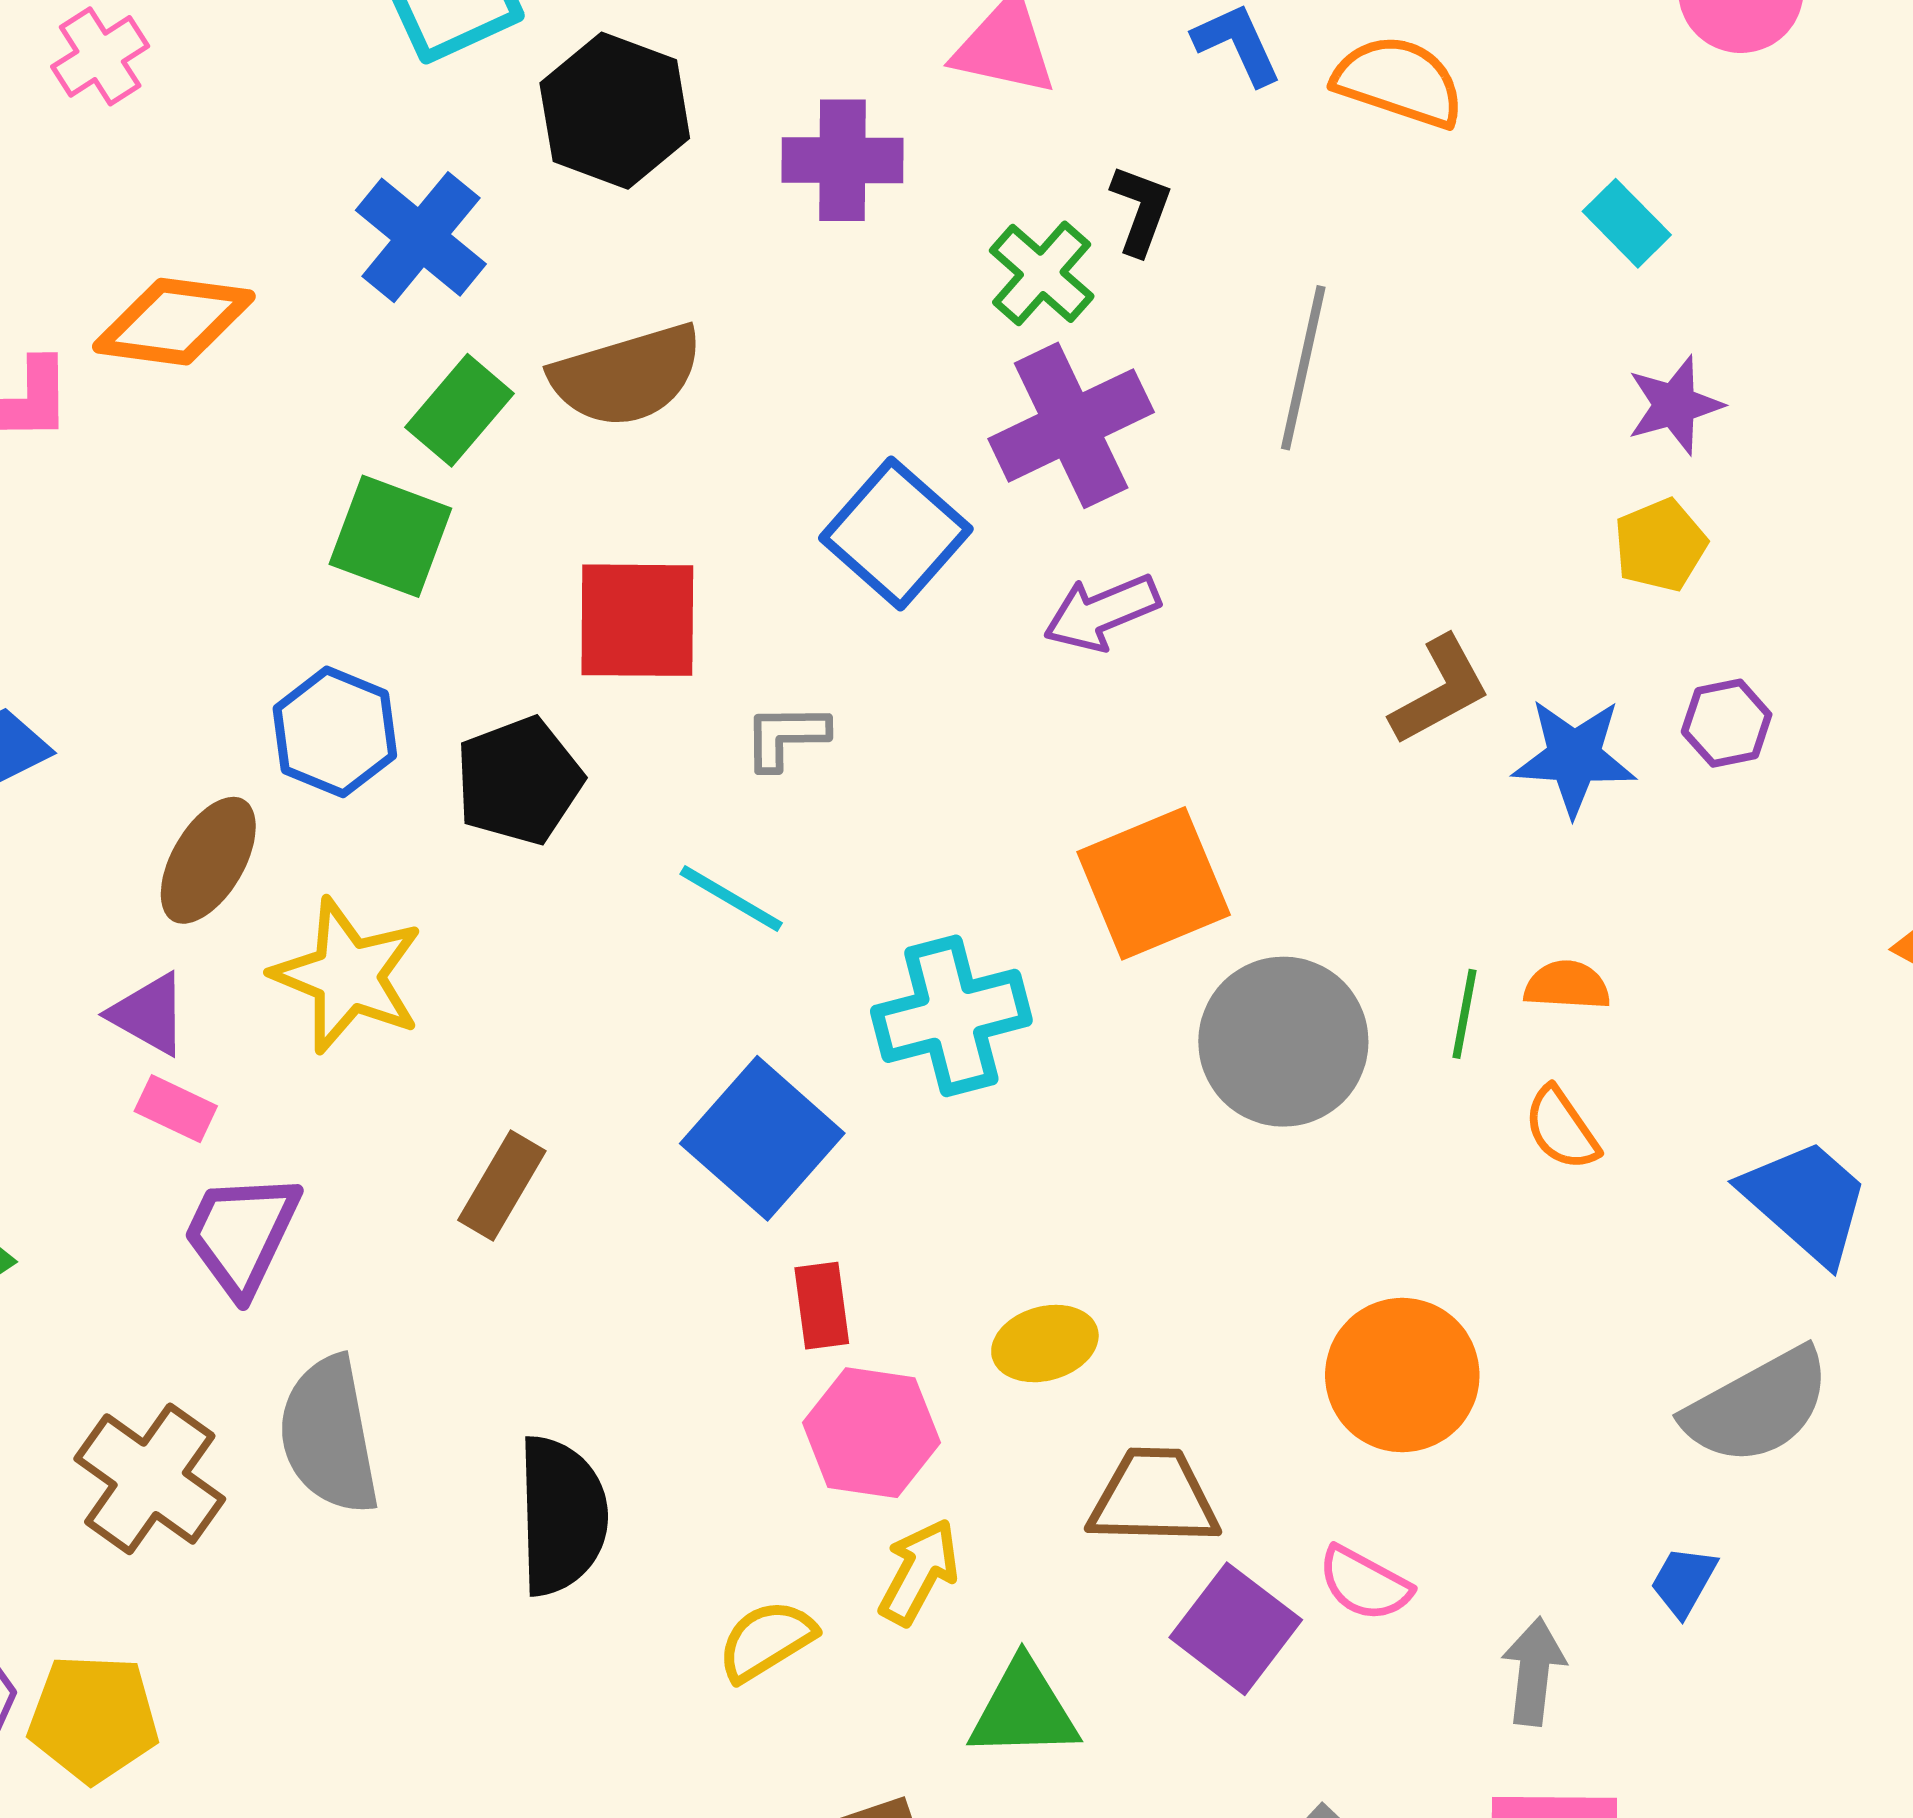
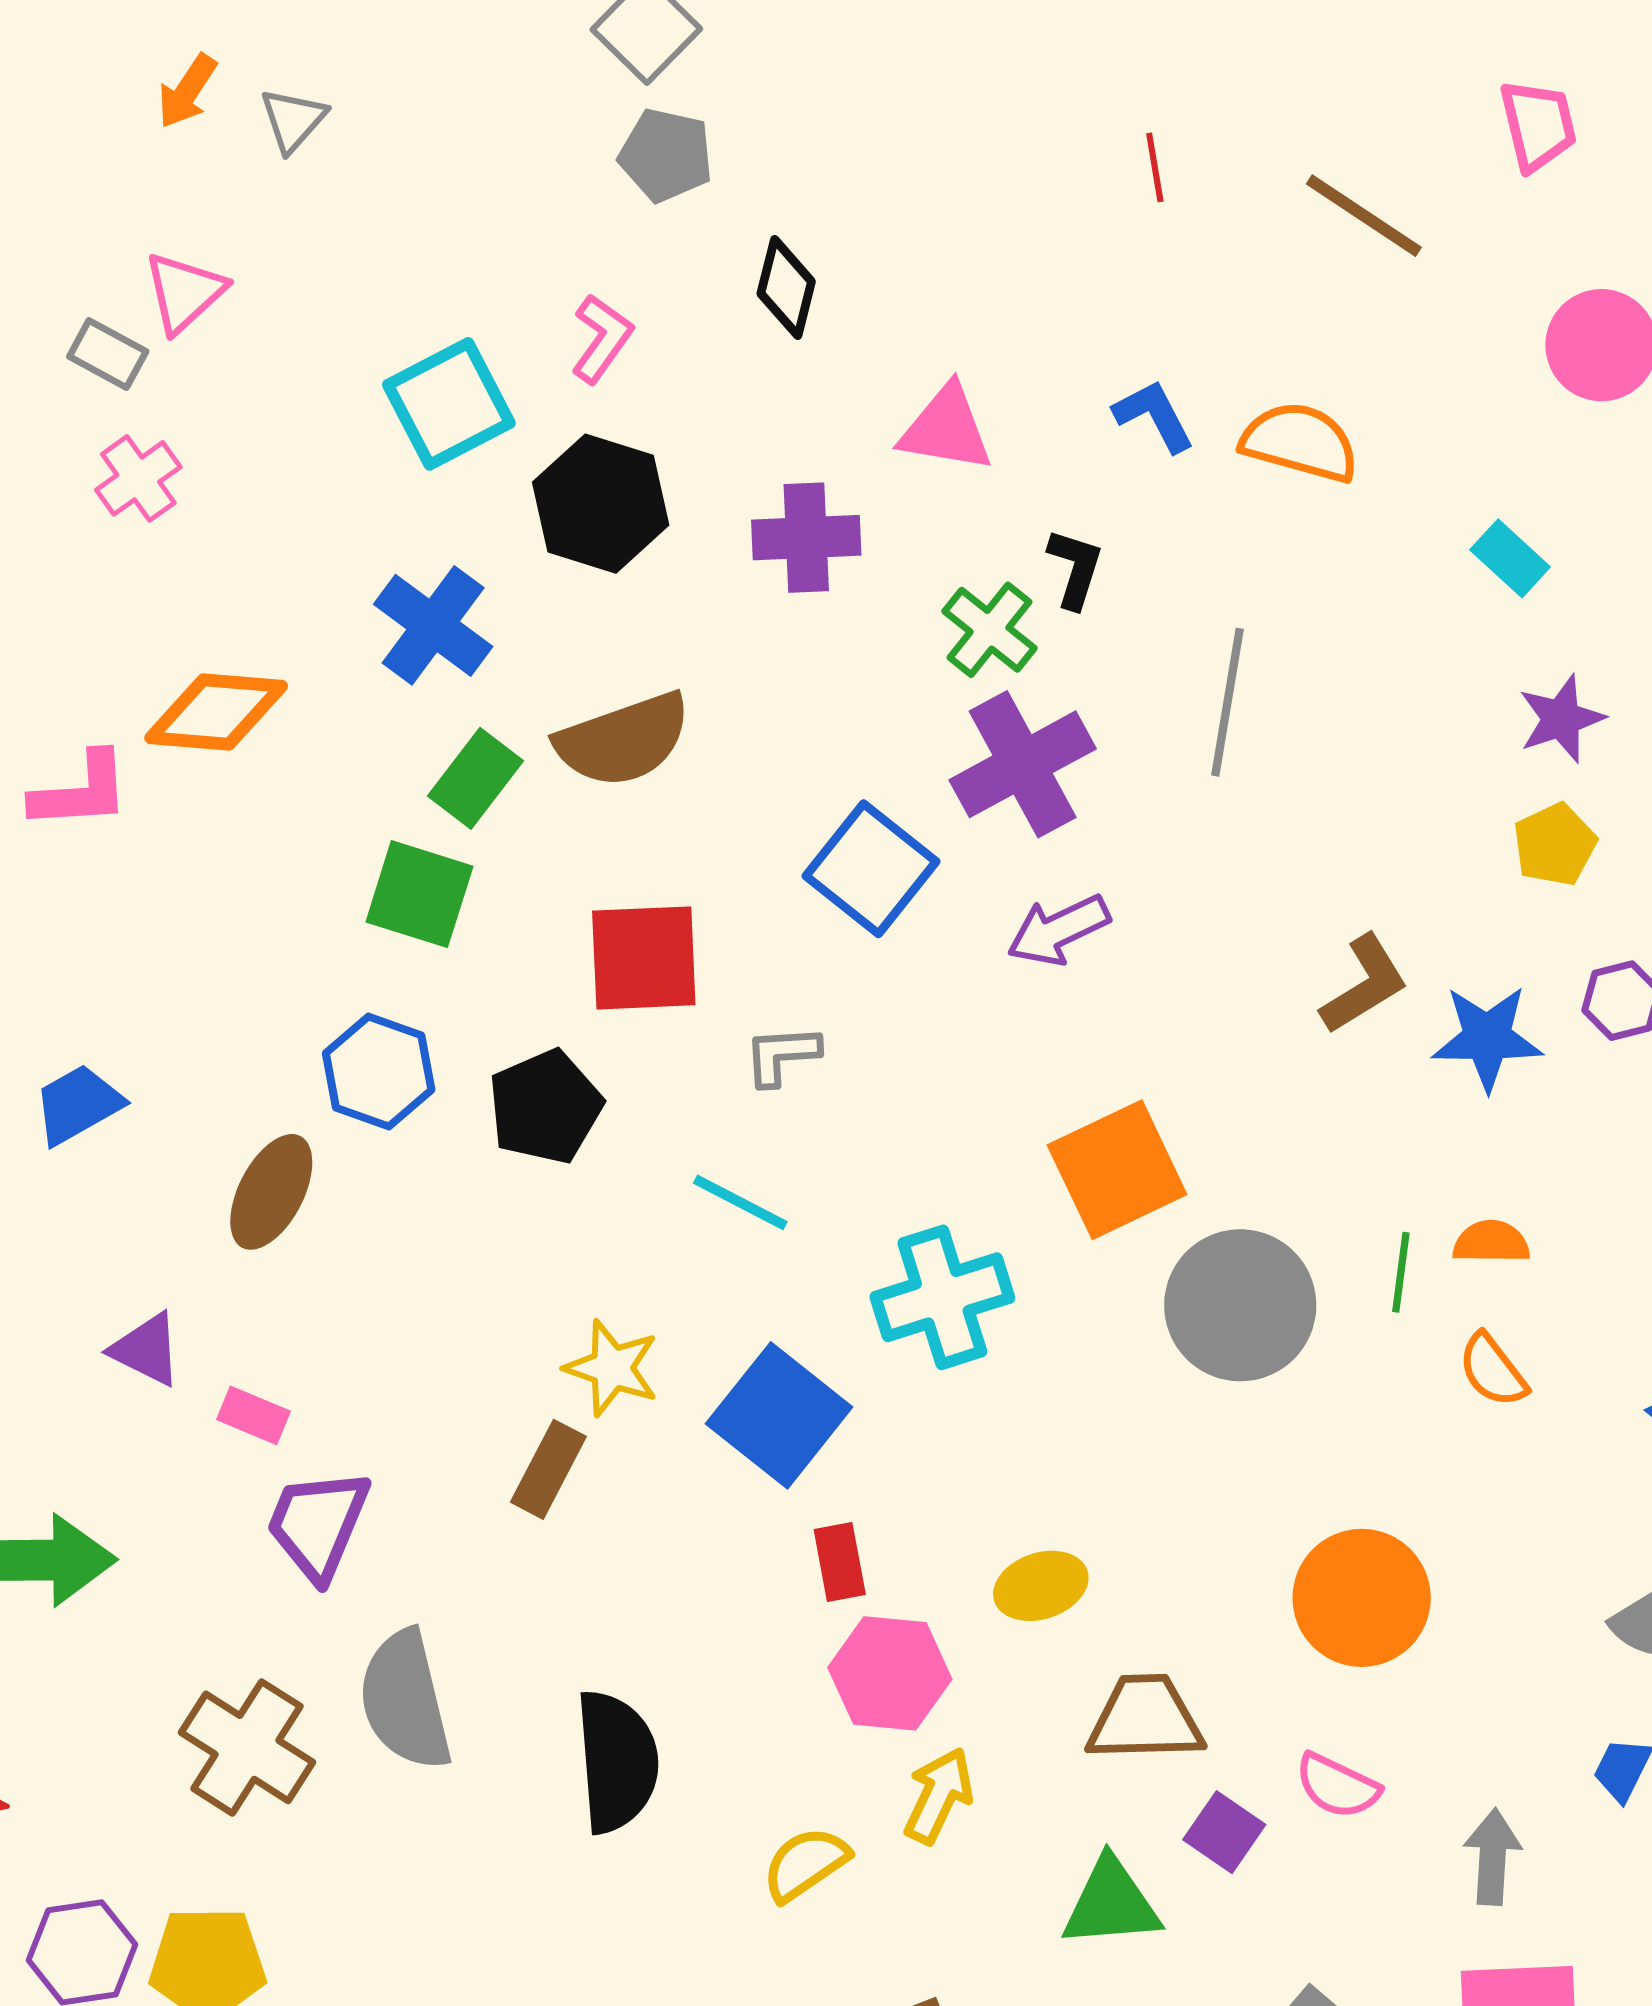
yellow star: (348, 976) -> (612, 1368), moved, size x0.7
purple triangle: (149, 1014) -> (146, 1350), moved
purple square: (1236, 1629) -> (1224, 1832), size x0.7
green triangle: (1024, 1710) -> (1111, 1903), moved

